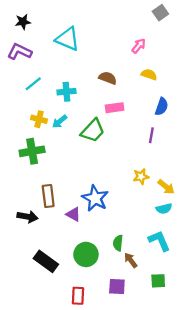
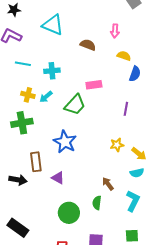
pink arrow: (139, 46) -> (115, 31), turned 144
brown semicircle: (108, 78) -> (88, 45), moved
cyan line: (33, 84) -> (23, 64), turned 49
blue semicircle: (162, 107) -> (135, 74), moved
blue star: (95, 198) -> (65, 142), moved
cyan L-shape: (159, 241) -> (133, 201), turned 50
brown arrow: (131, 260) -> (108, 184), moved
black rectangle: (46, 261) -> (18, 228), moved

